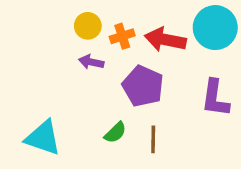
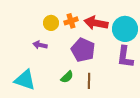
yellow circle: (88, 26) -> (51, 23), moved
cyan circle: (215, 28) -> (125, 29), moved
purple arrow: (91, 62) -> (40, 45), moved

